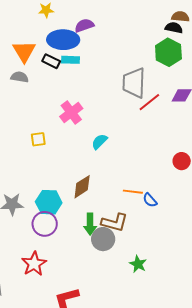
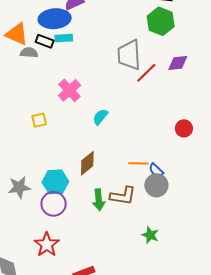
orange triangle: (24, 51) -> (17, 34), turned -30
gray semicircle: (20, 77) -> (29, 53), moved
gray circle: (103, 239) -> (156, 185), moved

